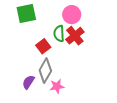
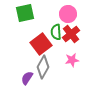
red square: (43, 46) -> (41, 44), size x1.5
pink star: (57, 86) -> (72, 60), moved

